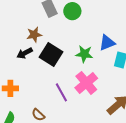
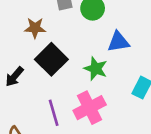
blue triangle: (107, 43) -> (118, 42), moved
black arrow: (25, 53) -> (14, 77), moved, turned -35

